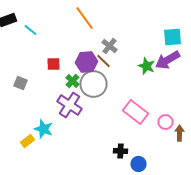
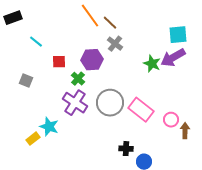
cyan line: (30, 30) -> (36, 42), moved
brown line: (104, 61) -> (110, 23), moved
gray circle: (94, 84) -> (110, 103), moved

